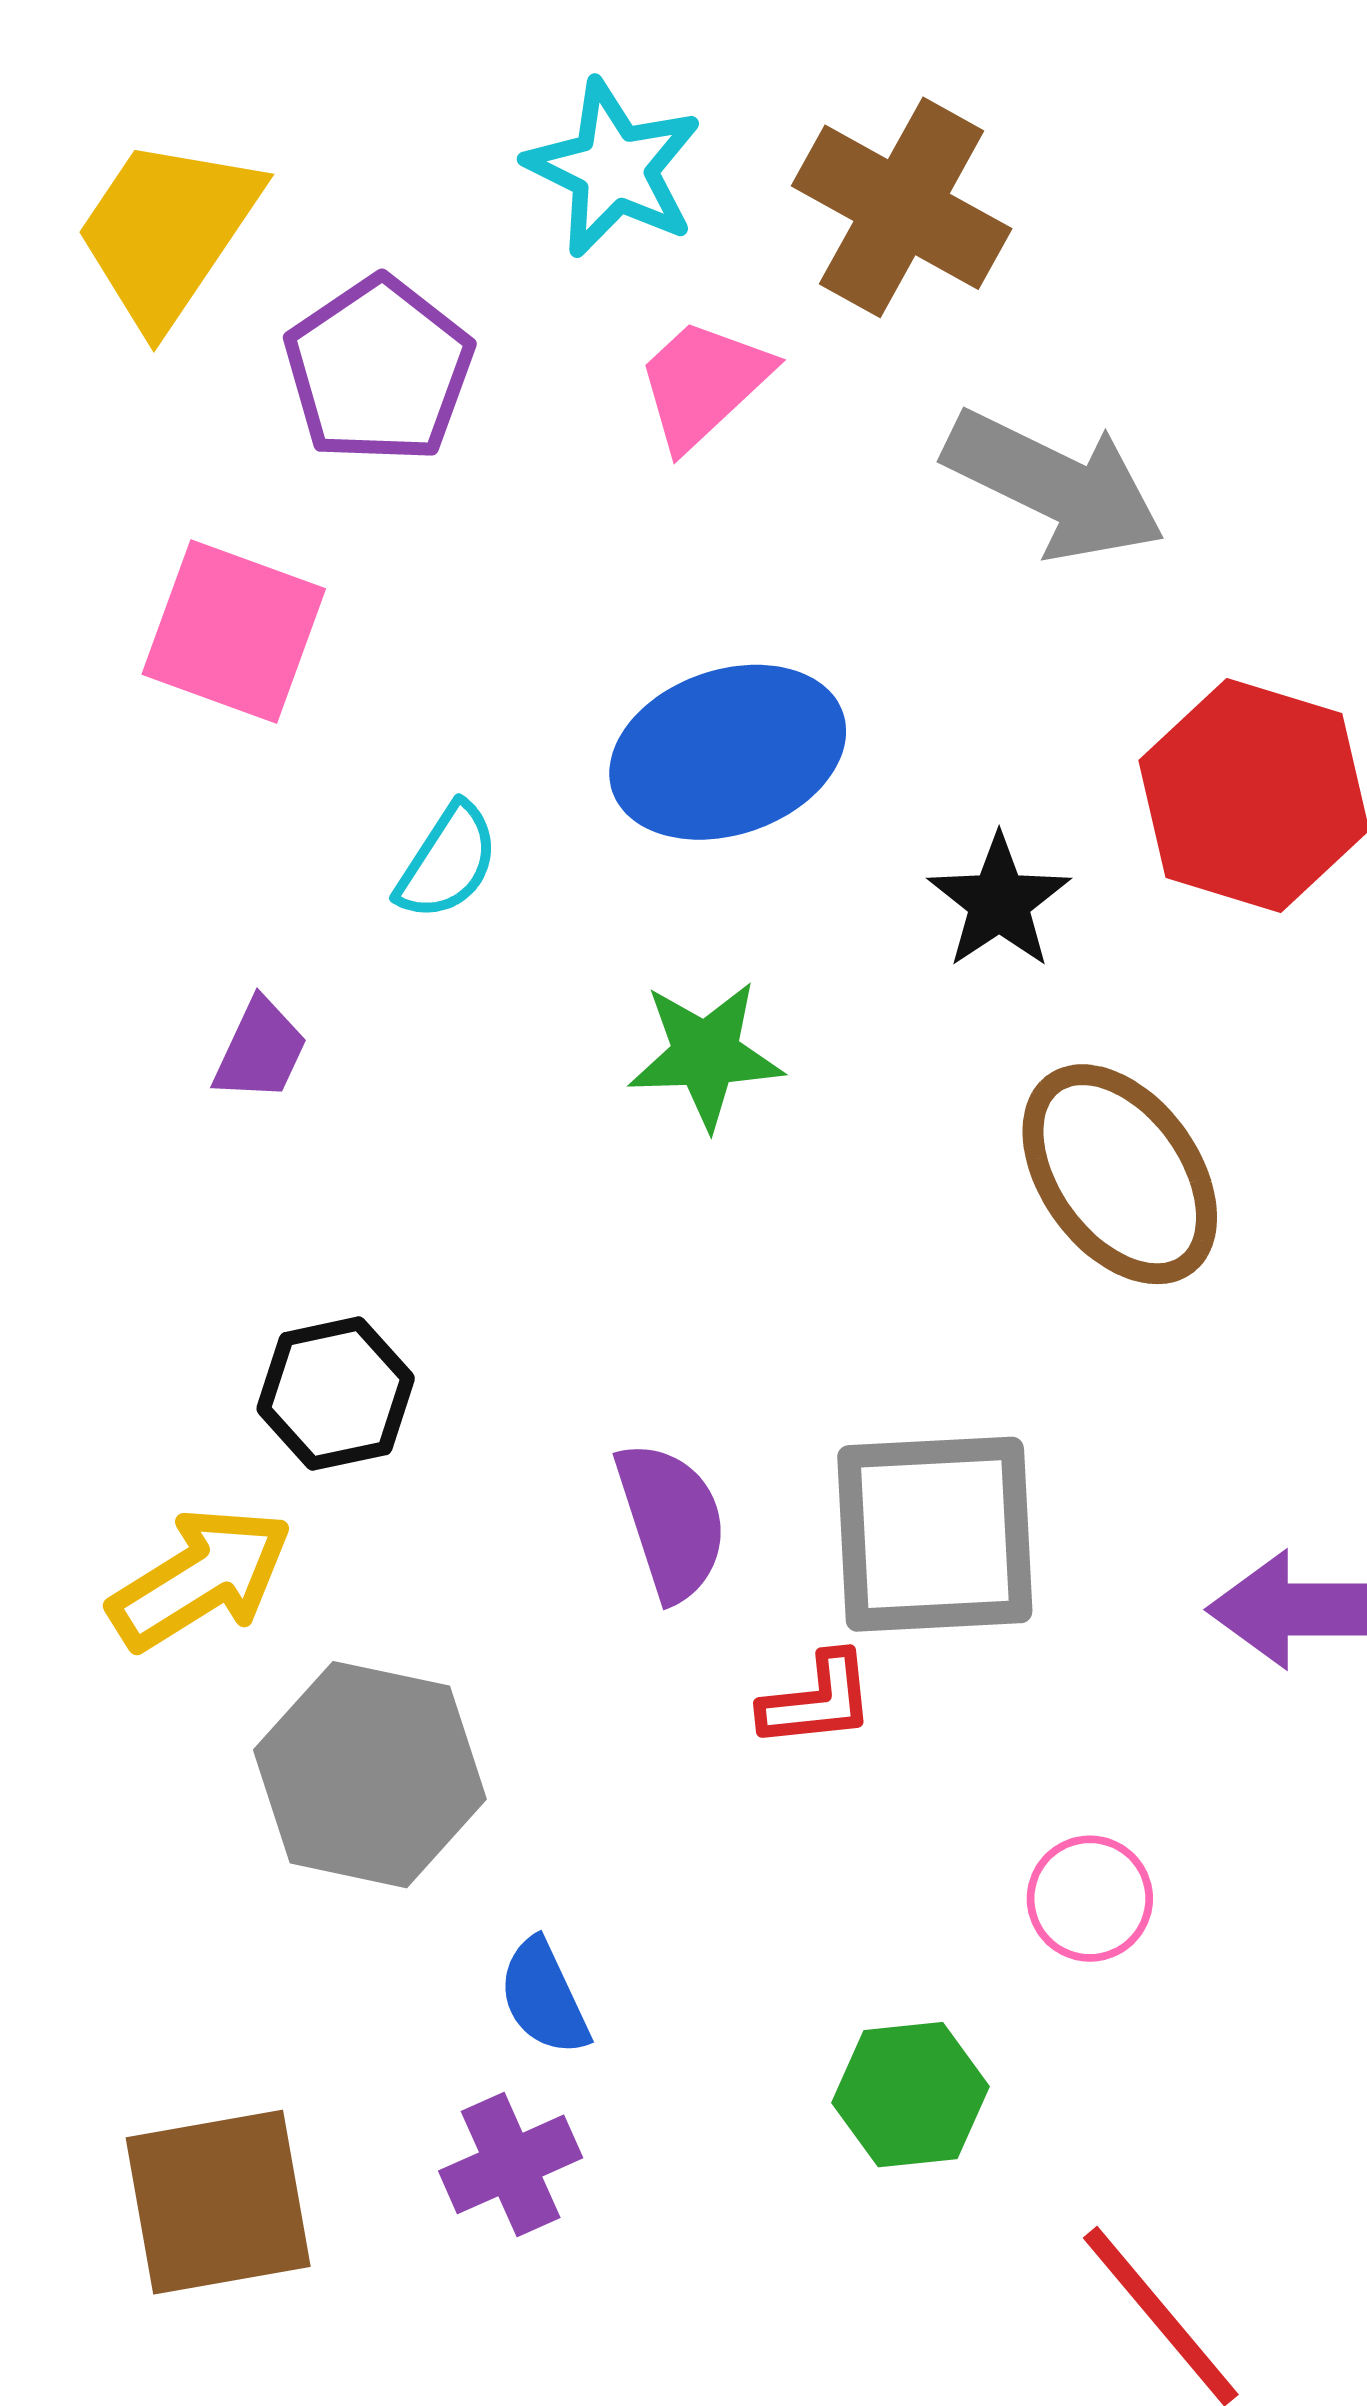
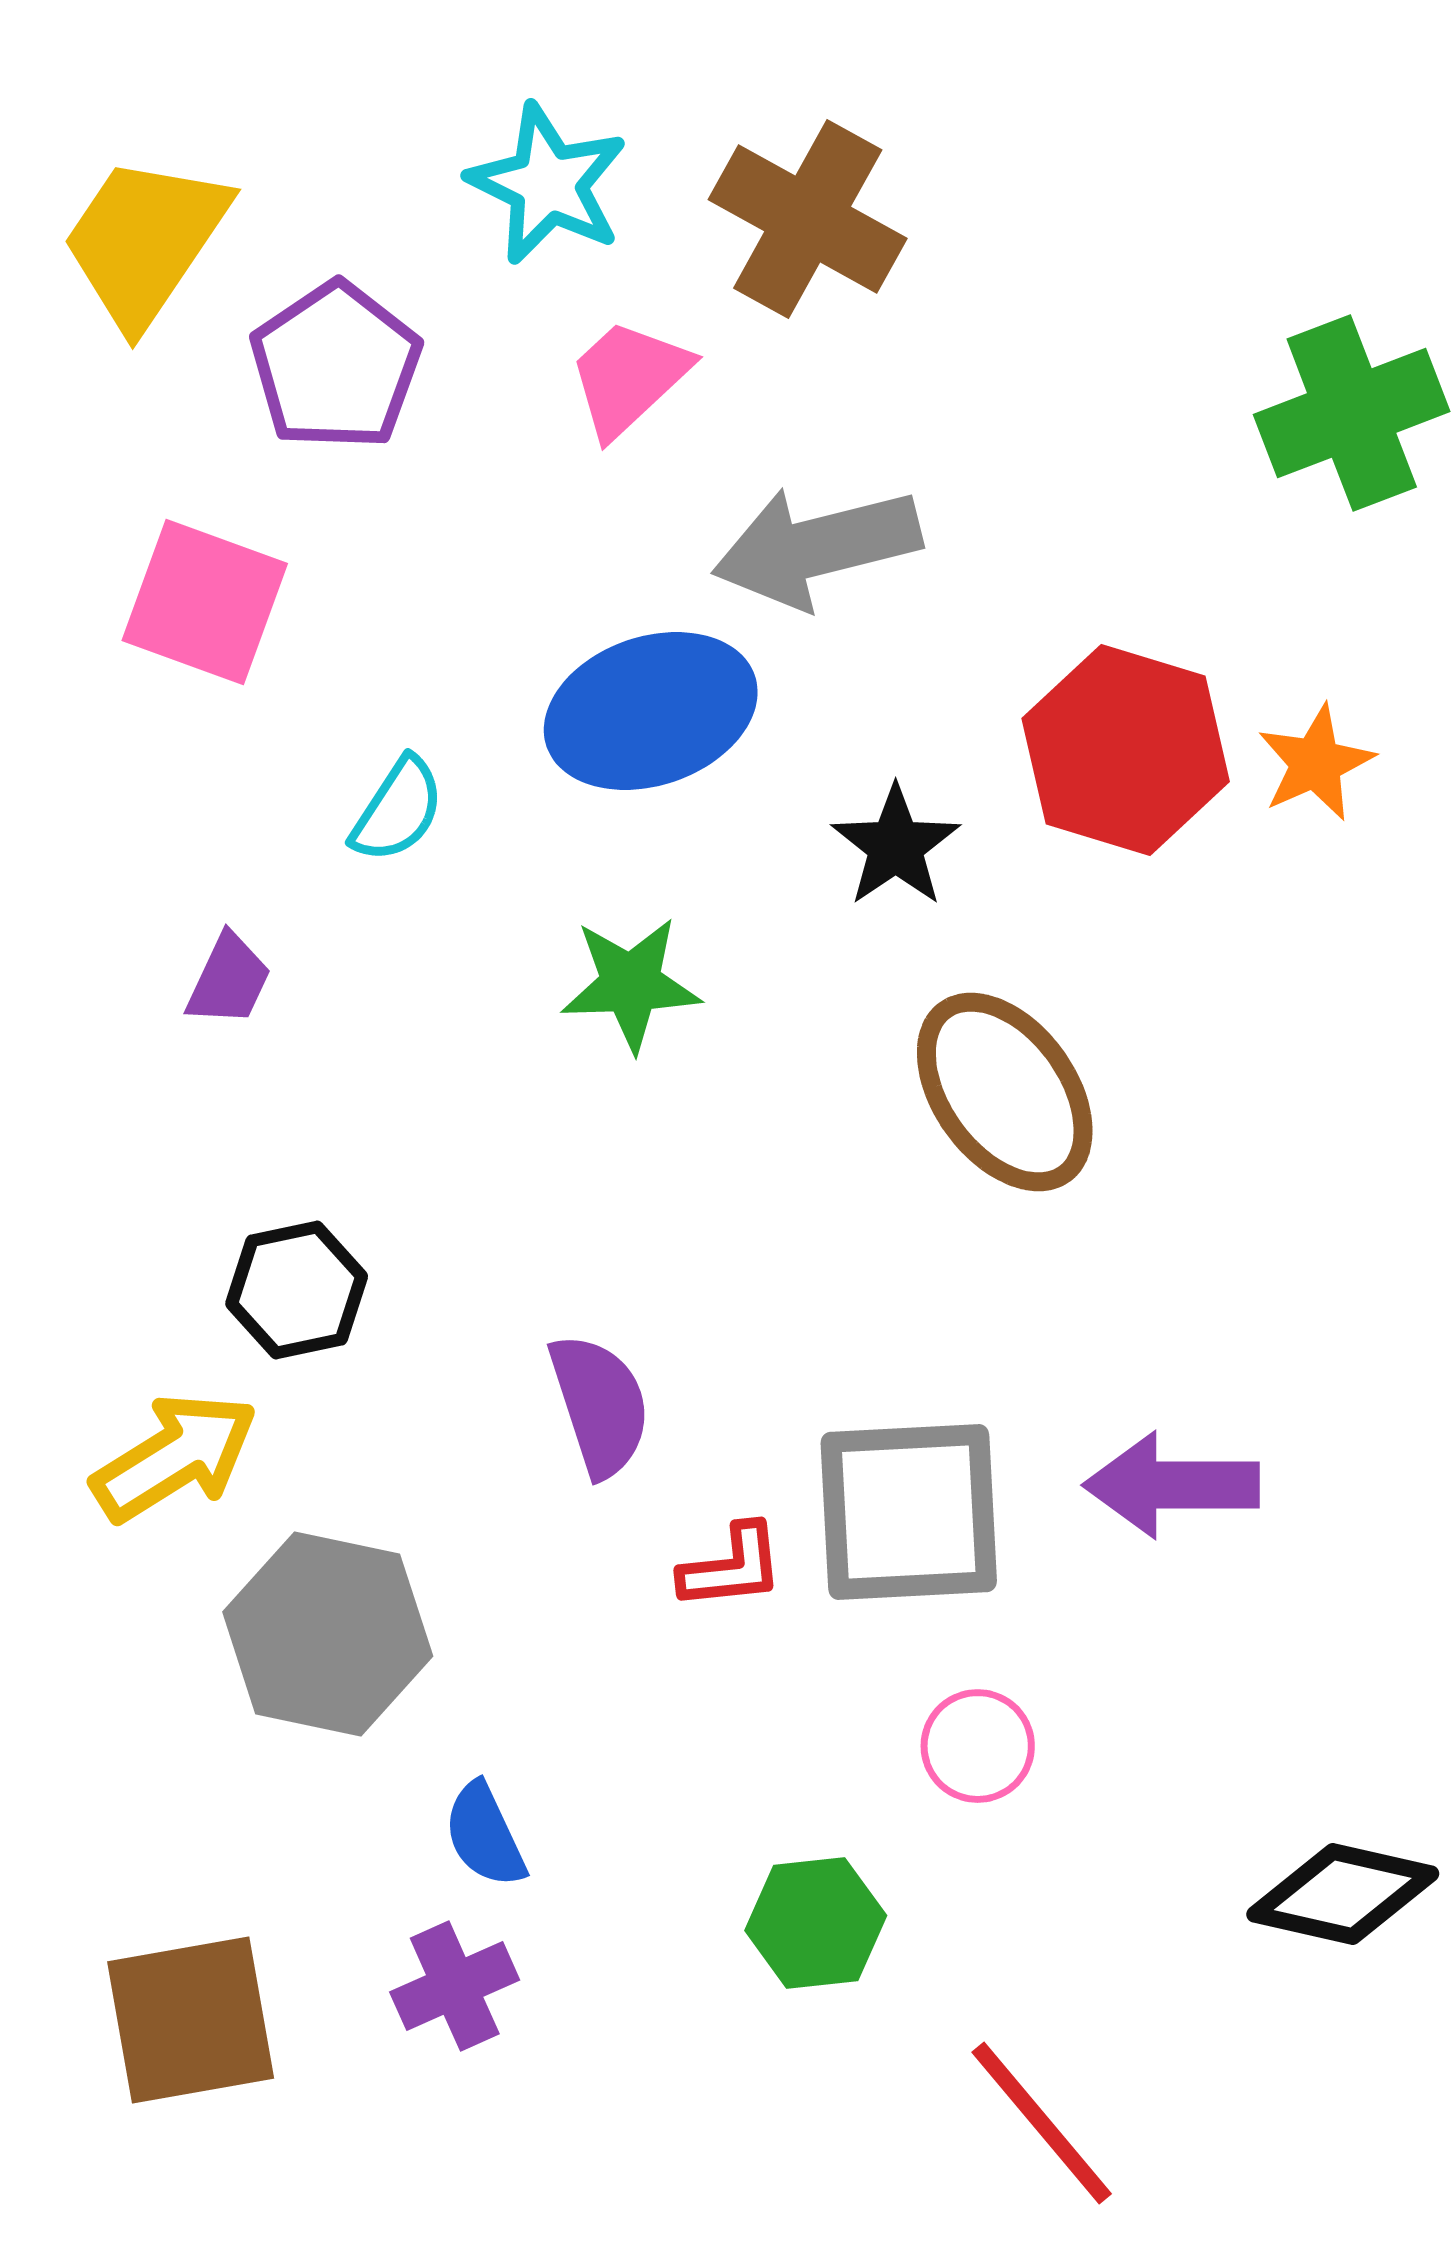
gray arrow: (1054, 485) -> (817, 547), moved, turned 140
gray square: (935, 1534) -> (909, 1512), moved

